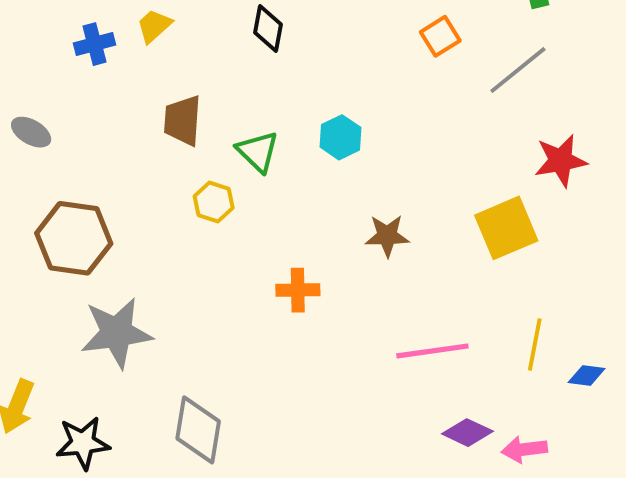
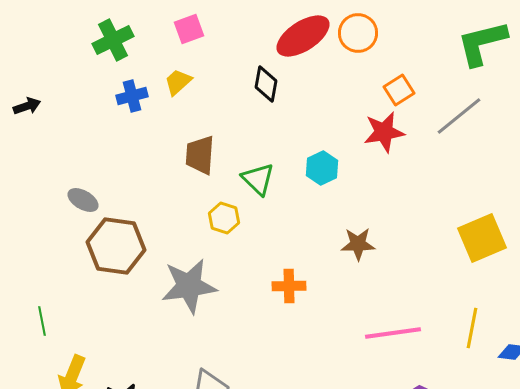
gray ellipse: (31, 132) -> (83, 200), moved
red star: (561, 161) -> (384, 132), moved
yellow square: (506, 228) -> (482, 238), moved
gray star: (117, 333) -> (189, 286), moved

